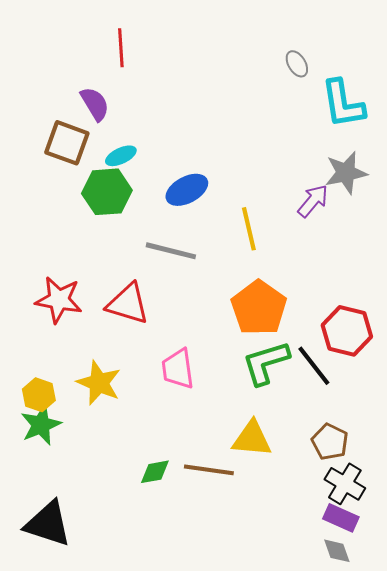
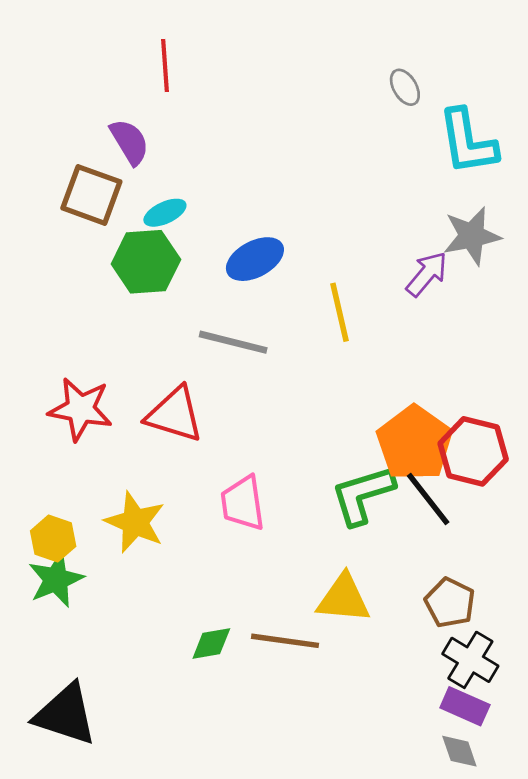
orange pentagon: (259, 308) -> (414, 443), moved

